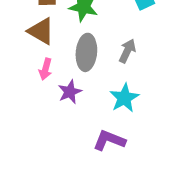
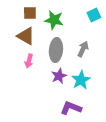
purple star: (70, 92) -> (59, 76), moved

